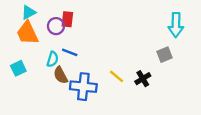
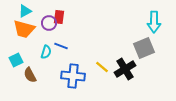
orange trapezoid: (27, 33) -> (24, 29), turned -50
gray square: (164, 55) -> (144, 48), size x1.5
brown semicircle: (61, 75) -> (30, 75), moved
black cross: (143, 79) -> (125, 69), size x1.5

